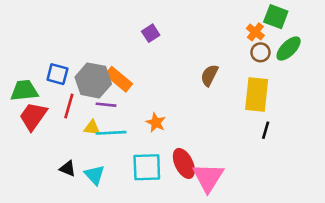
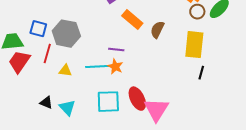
orange rectangle: (119, 79) -> (132, 20), moved
purple line: (106, 105) -> (116, 50), moved
cyan line: (111, 133) -> (97, 67), moved

